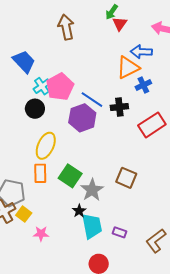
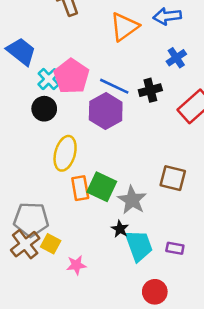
orange triangle: (128, 68) -> (124, 27), moved
orange rectangle: (40, 173) -> (80, 188), moved

